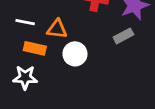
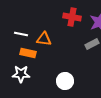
white circle: (75, 54) -> (65, 81), moved

